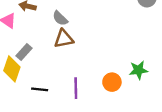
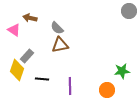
orange circle: (112, 82) -> (107, 90), moved
black line: (40, 89) -> (42, 79), moved

